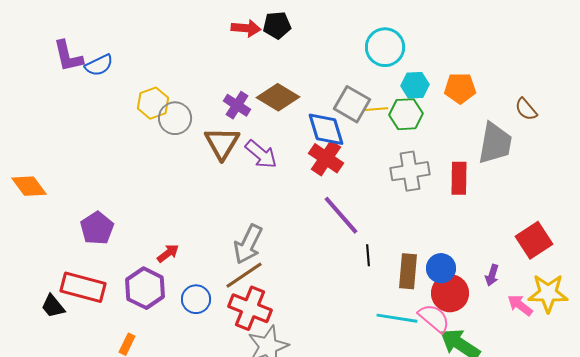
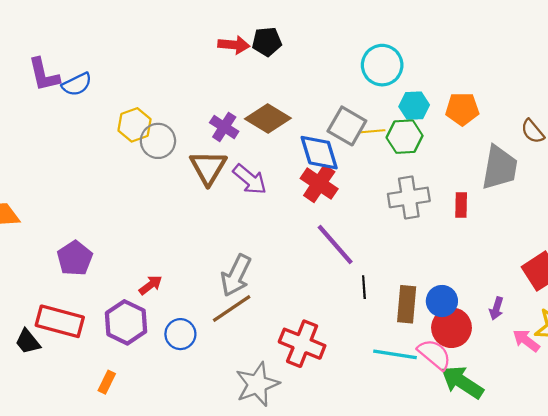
red rectangle: (459, 178) -> (461, 205), size x0.7
red cross: (250, 308) -> (302, 344), moved

